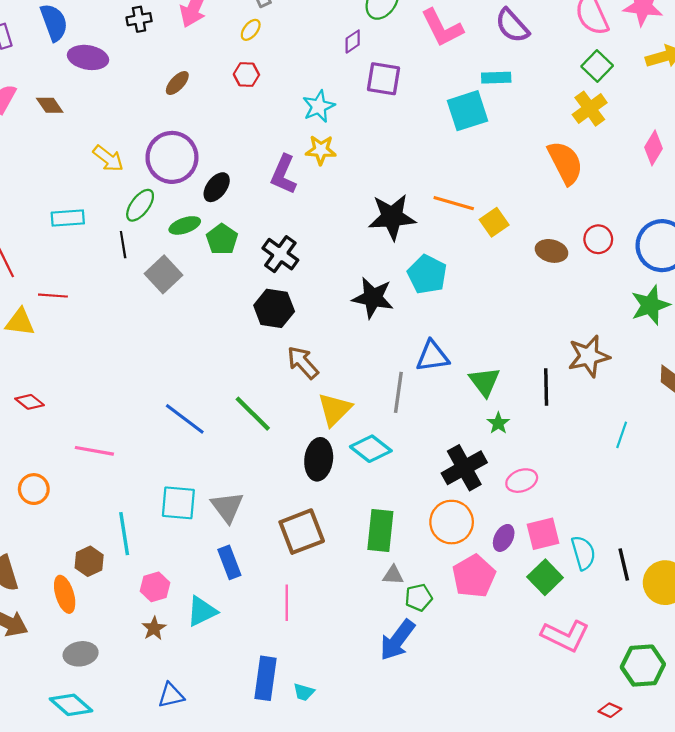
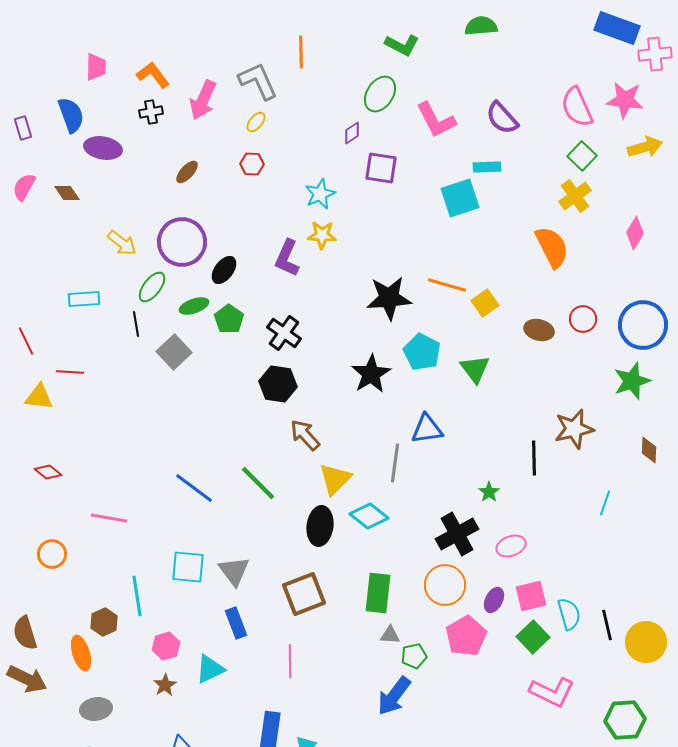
black star: (373, 298) -> (371, 374), turned 30
green triangle: (485, 382) -> (475, 369), moved

